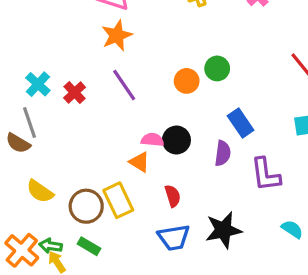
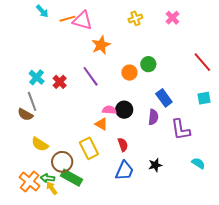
orange star: (117, 35) -> (101, 45), moved
brown circle: (86, 206) -> (62, 162), moved
black star: (223, 230) -> (155, 165), size x0.6
blue trapezoid: (174, 238) -> (124, 171), turned -55
green rectangle: (89, 246) -> (71, 178), size x1.5

